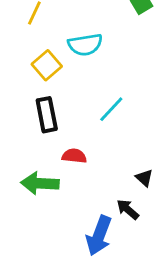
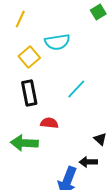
black arrow: (128, 209) -> (88, 162), turned -42

